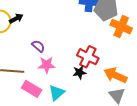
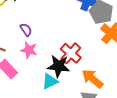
black star: (79, 72) -> (59, 66), size x1.6
cyan triangle: (57, 93) -> (50, 81), moved

